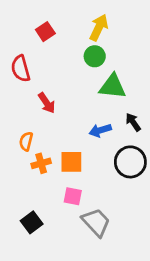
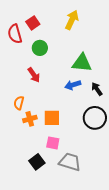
green circle: (95, 56) -> (40, 48), moved
red semicircle: (21, 69) -> (15, 34), moved
blue arrow: (100, 130) -> (73, 85), moved
black square: (32, 222) -> (37, 162), moved
gray trapezoid: (96, 222) -> (70, 162), turned -30

